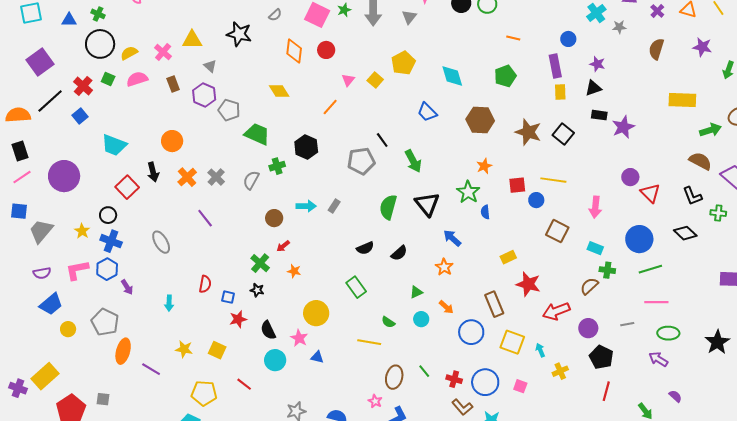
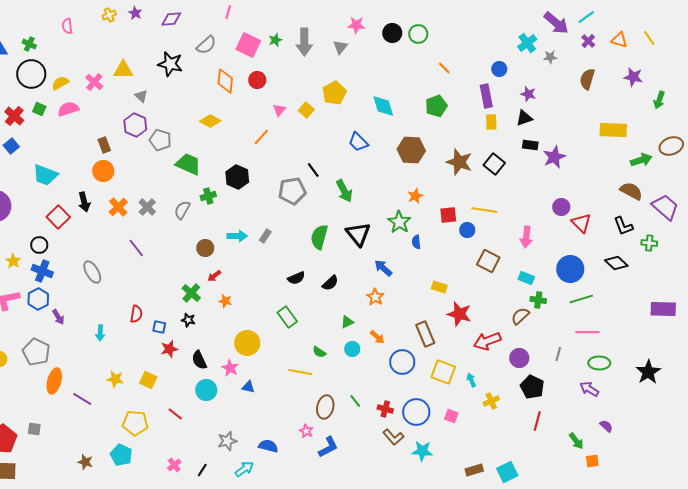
gray semicircle: (275, 15) -> (206, 45), size x1.5
orange line: (513, 38) -> (444, 68), turned 32
brown rectangle: (173, 84) -> (104, 145), moved
yellow diamond: (279, 91) -> (210, 121), turned -30
yellow rectangle: (508, 257) -> (439, 287), turned 42
gray line: (627, 324) -> (558, 354), turned -64

